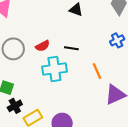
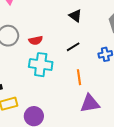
black line: (71, 48) -> (73, 47), moved, turned -56

